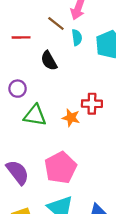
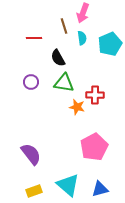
brown line: (56, 24) -> (64, 26), turned 35
green triangle: (35, 115) -> (64, 83), moved
pink pentagon: (61, 168) -> (94, 147), moved

